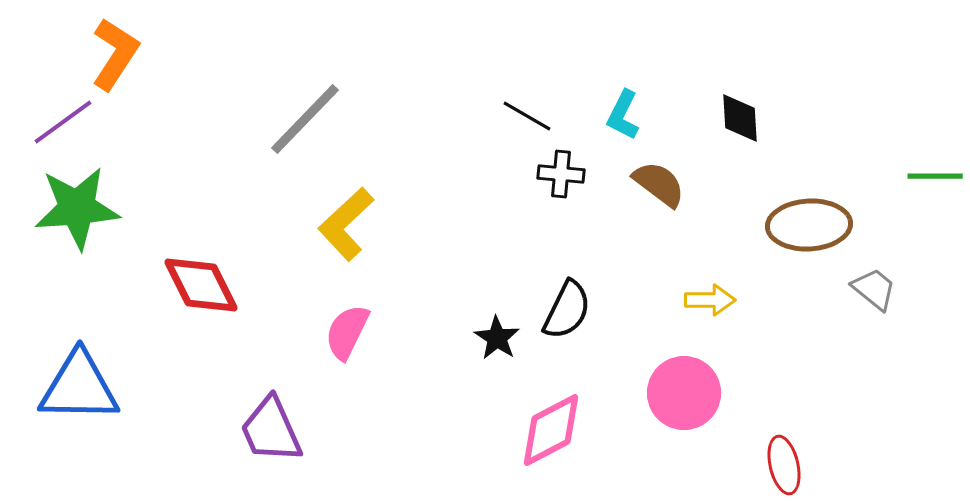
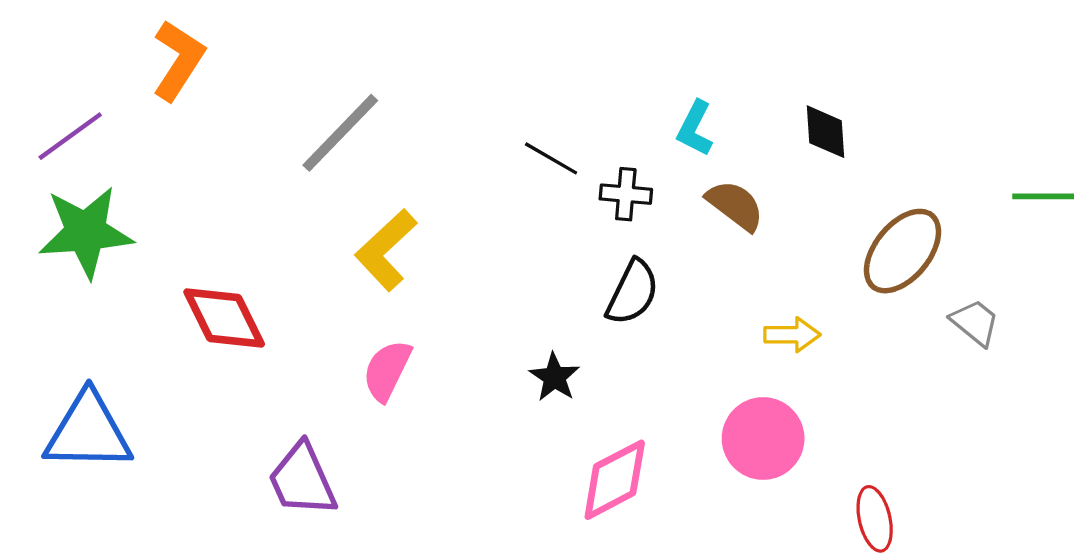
orange L-shape: (115, 54) -> (178, 60), moved
black line: (527, 116) -> (551, 158), moved
brown ellipse: (809, 225) -> (903, 251), turned -48
black semicircle: (567, 310) -> (632, 292), moved

